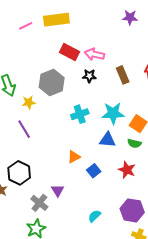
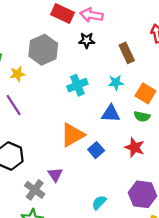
brown rectangle: (123, 75) -> (127, 53), moved
cyan star: (113, 113) -> (116, 83), size x0.6
orange triangle: (74, 157) -> (72, 135), size x1.6

